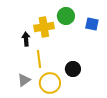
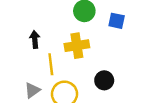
yellow cross: (44, 27) -> (77, 46), moved
black circle: (73, 69) -> (104, 80), moved

